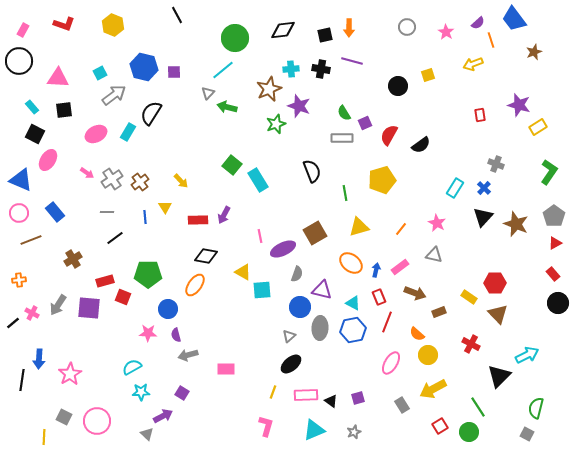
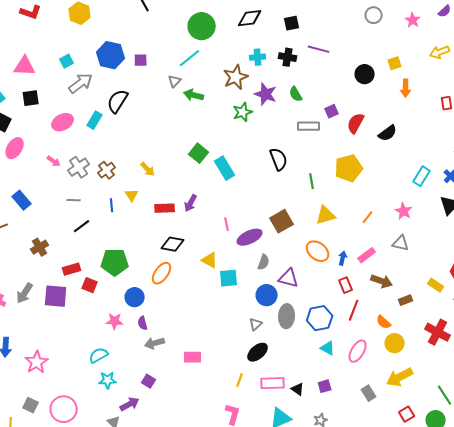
orange arrow: (349, 28) -> (406, 88), moved
green semicircle: (344, 113) -> (296, 94), moved
cyan triangle: (353, 303) -> (328, 348), moved
red cross: (471, 344) -> (438, 332), size x1.4

